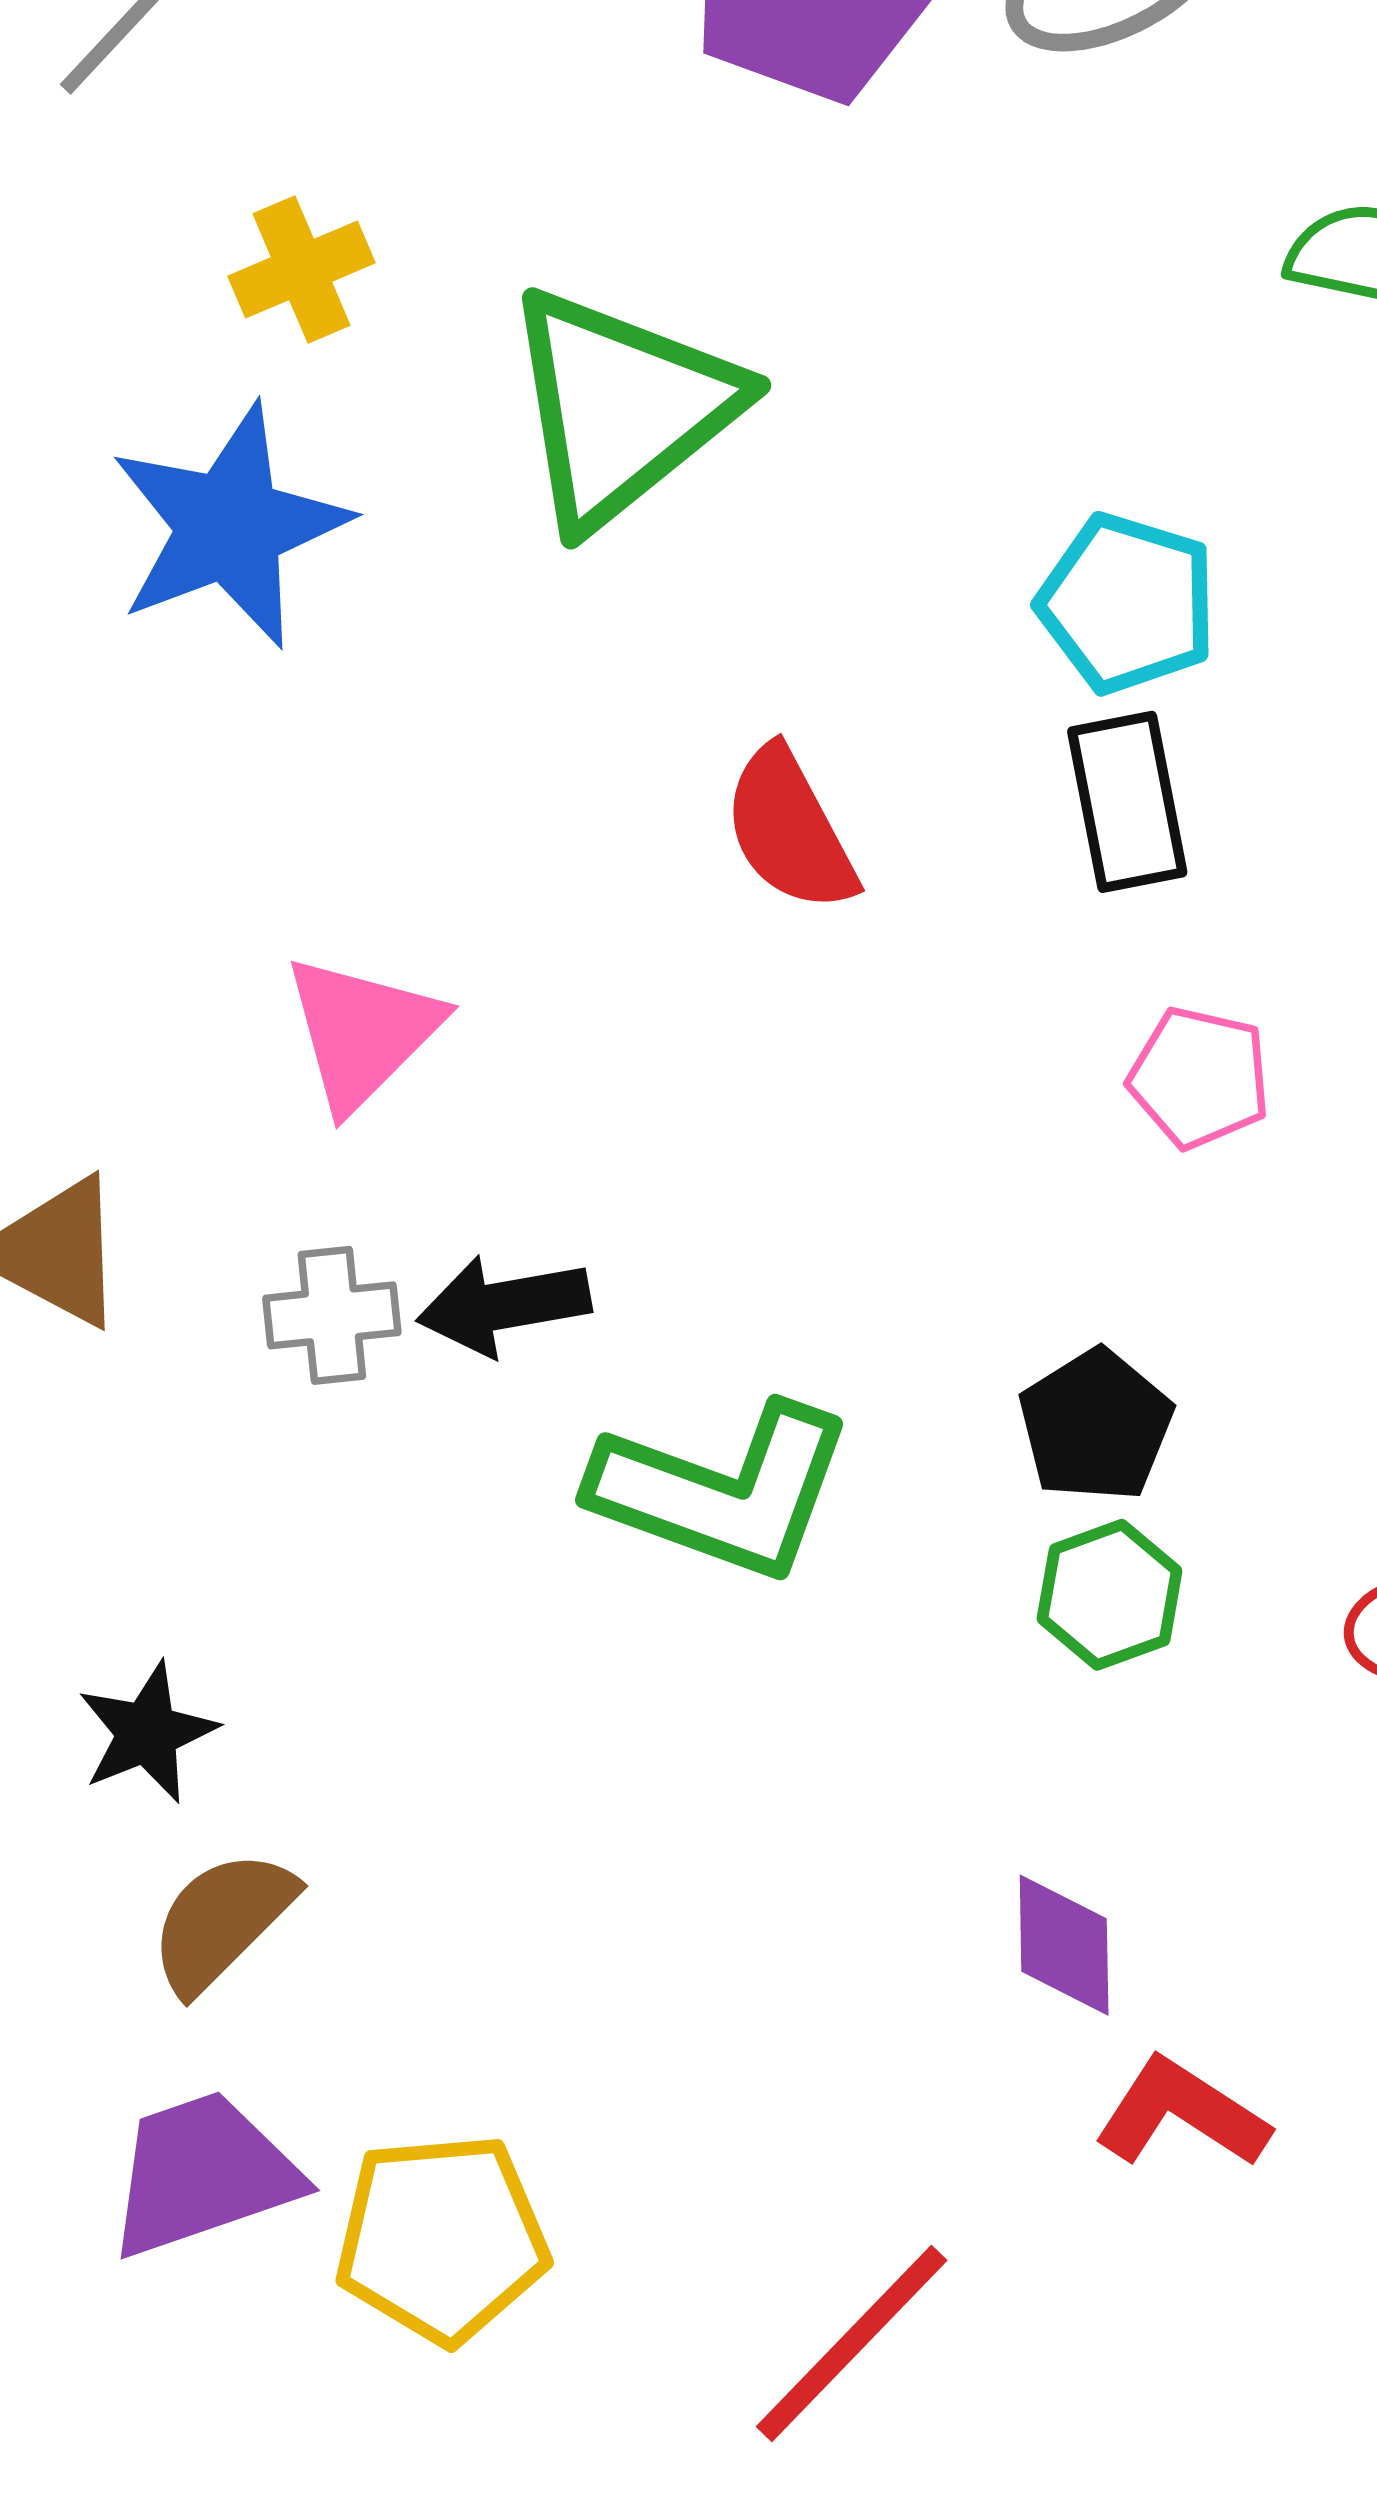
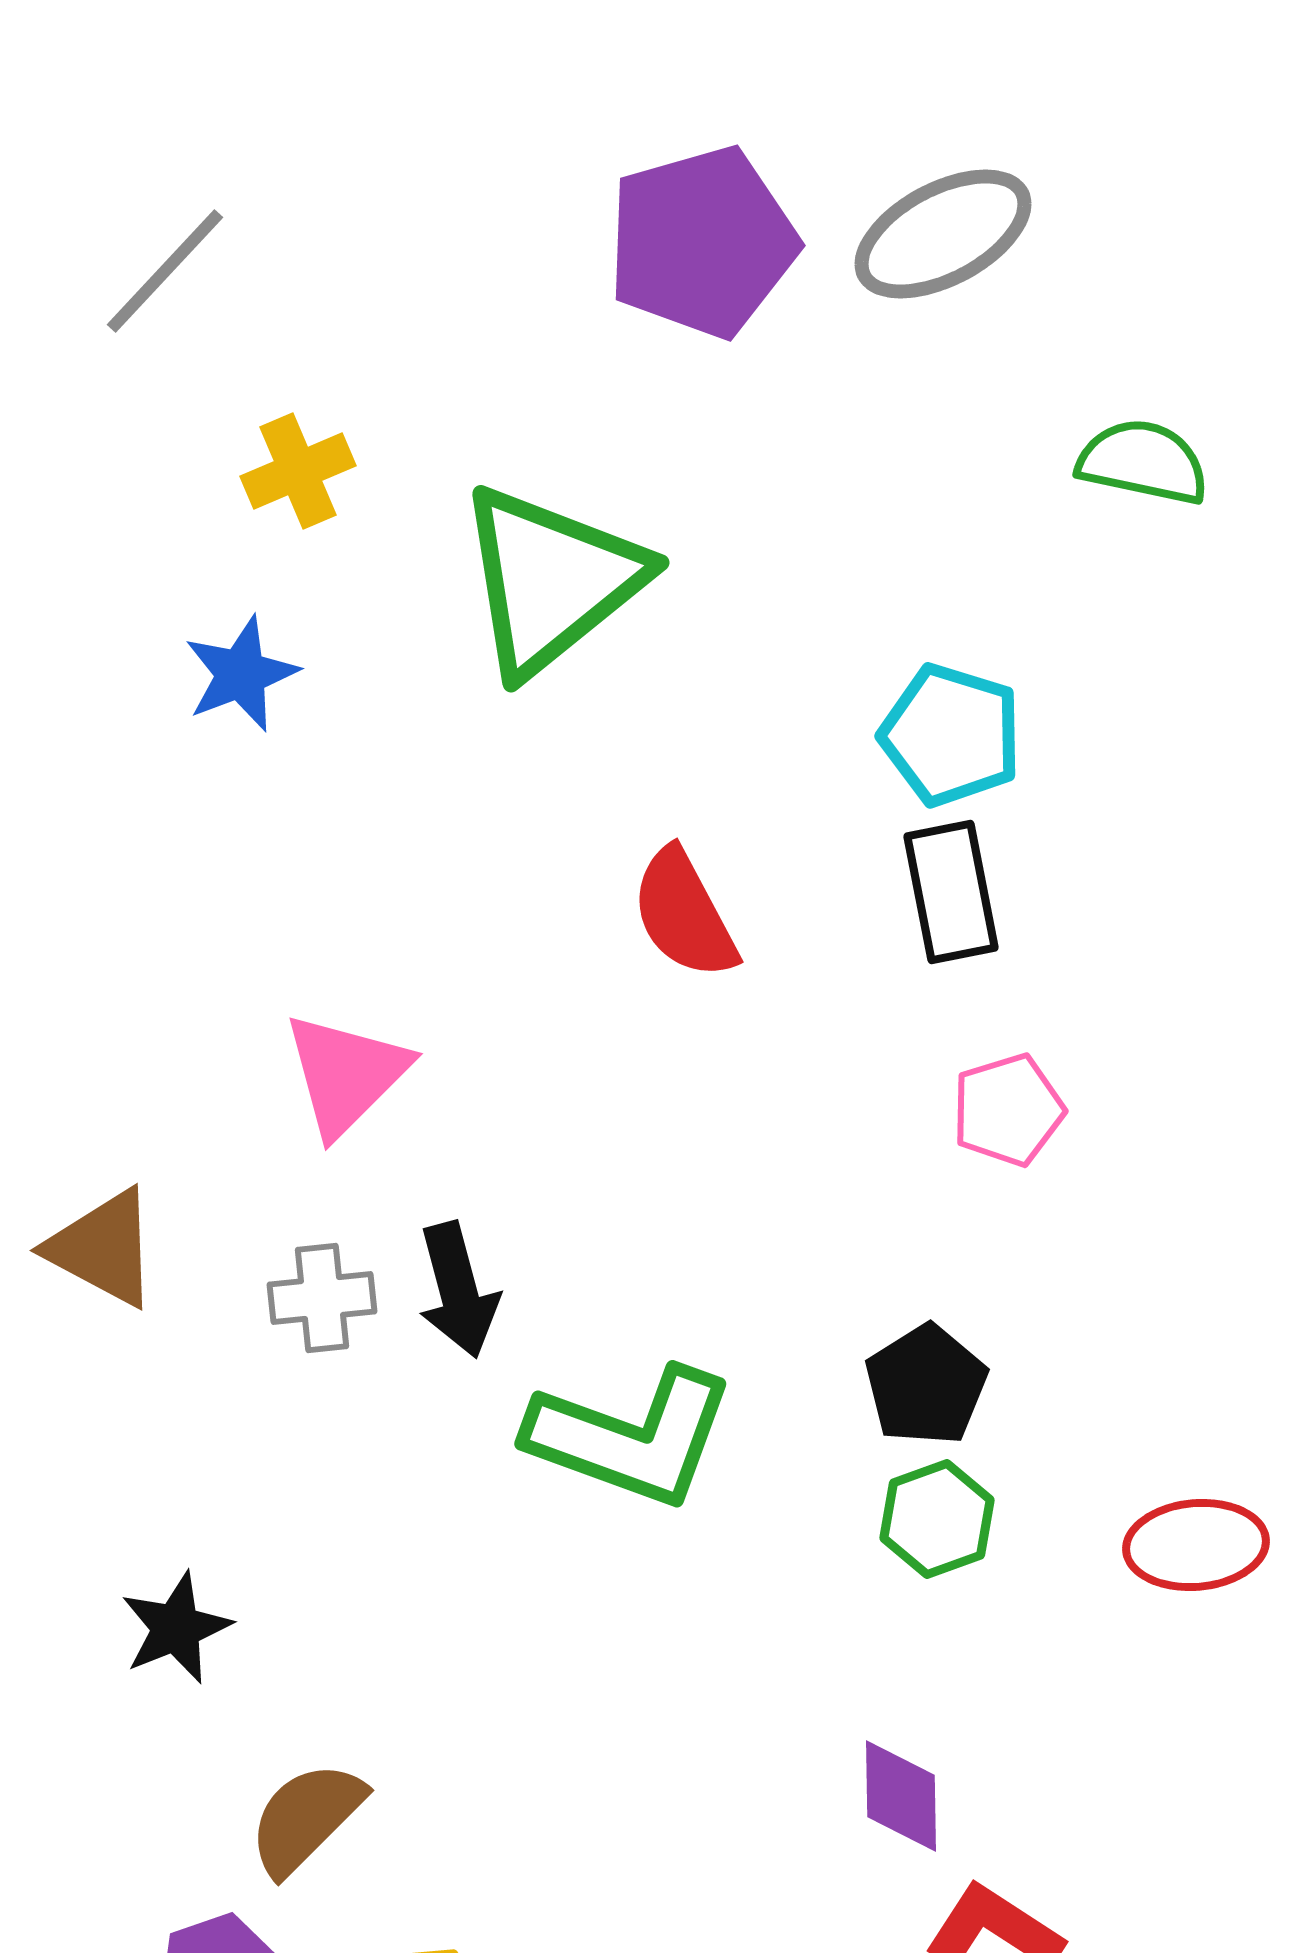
blue star: (229, 526) -> (241, 674), size x0.6
pink pentagon: (1199, 1078) -> (1008, 1110), turned -30
black arrow: (504, 1305) -> (458, 1290), turned -95
brown semicircle: (222, 1921) -> (306, 1818), moved

